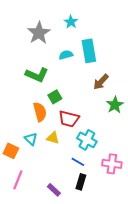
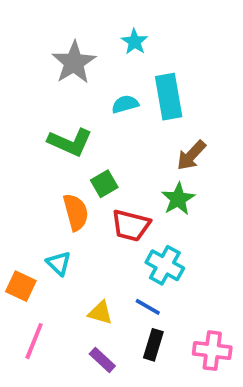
green star: (115, 105) -> (178, 199), moved
yellow triangle: (53, 138) -> (100, 313), moved
pink cross: (112, 164) -> (212, 351), moved

